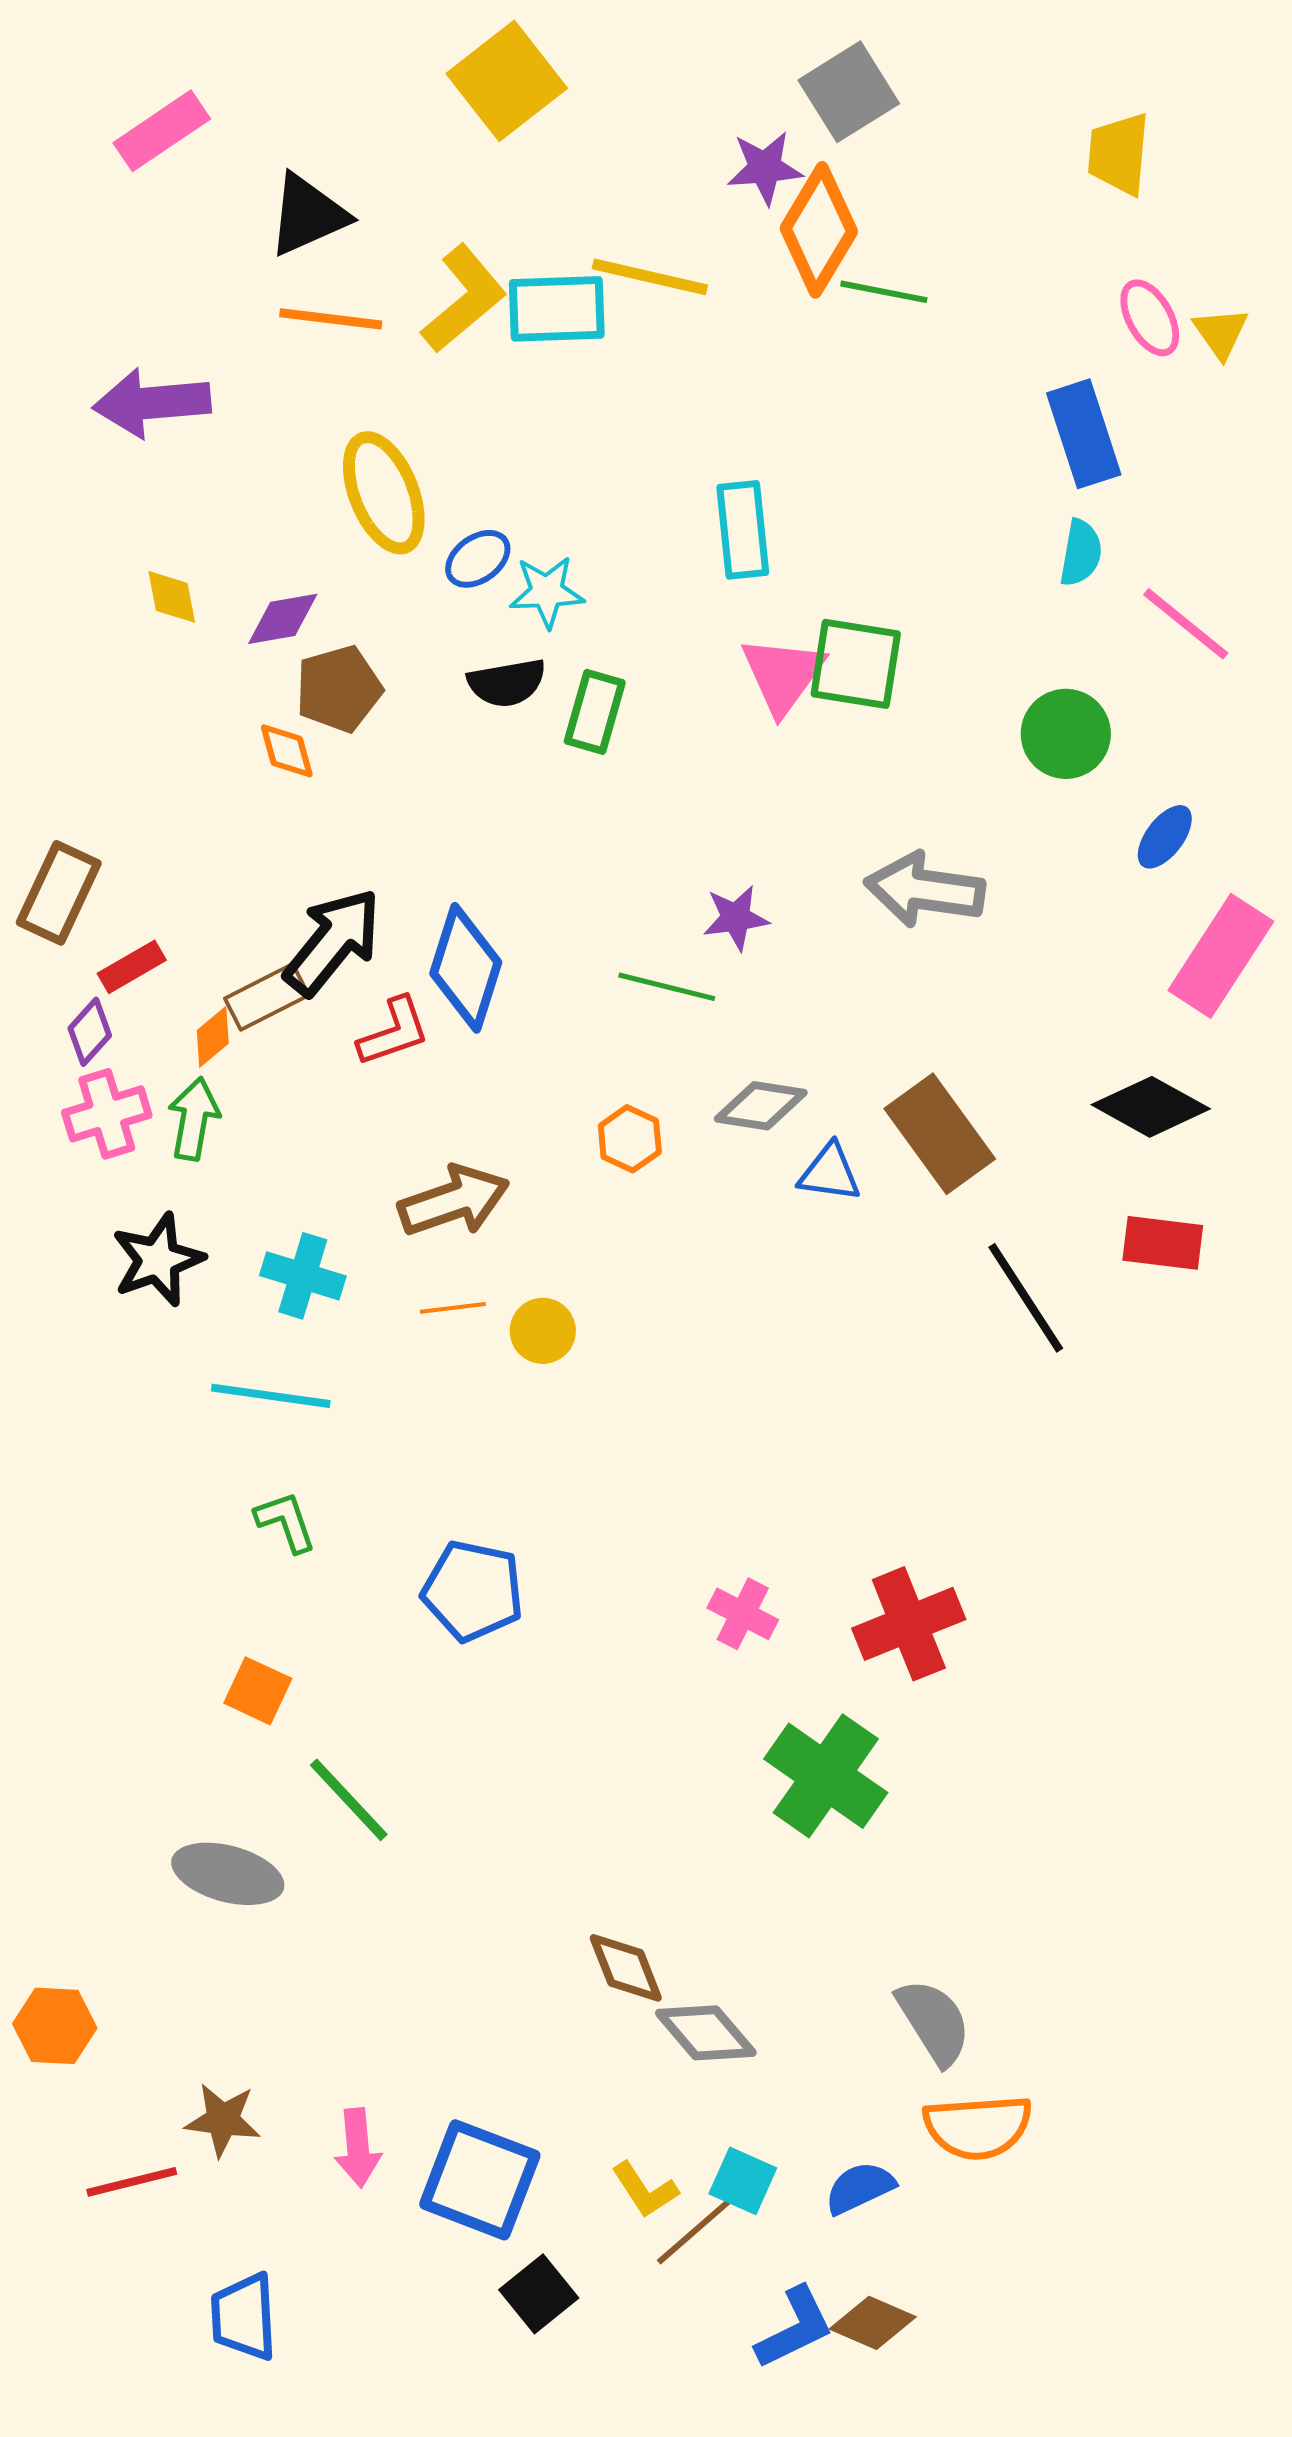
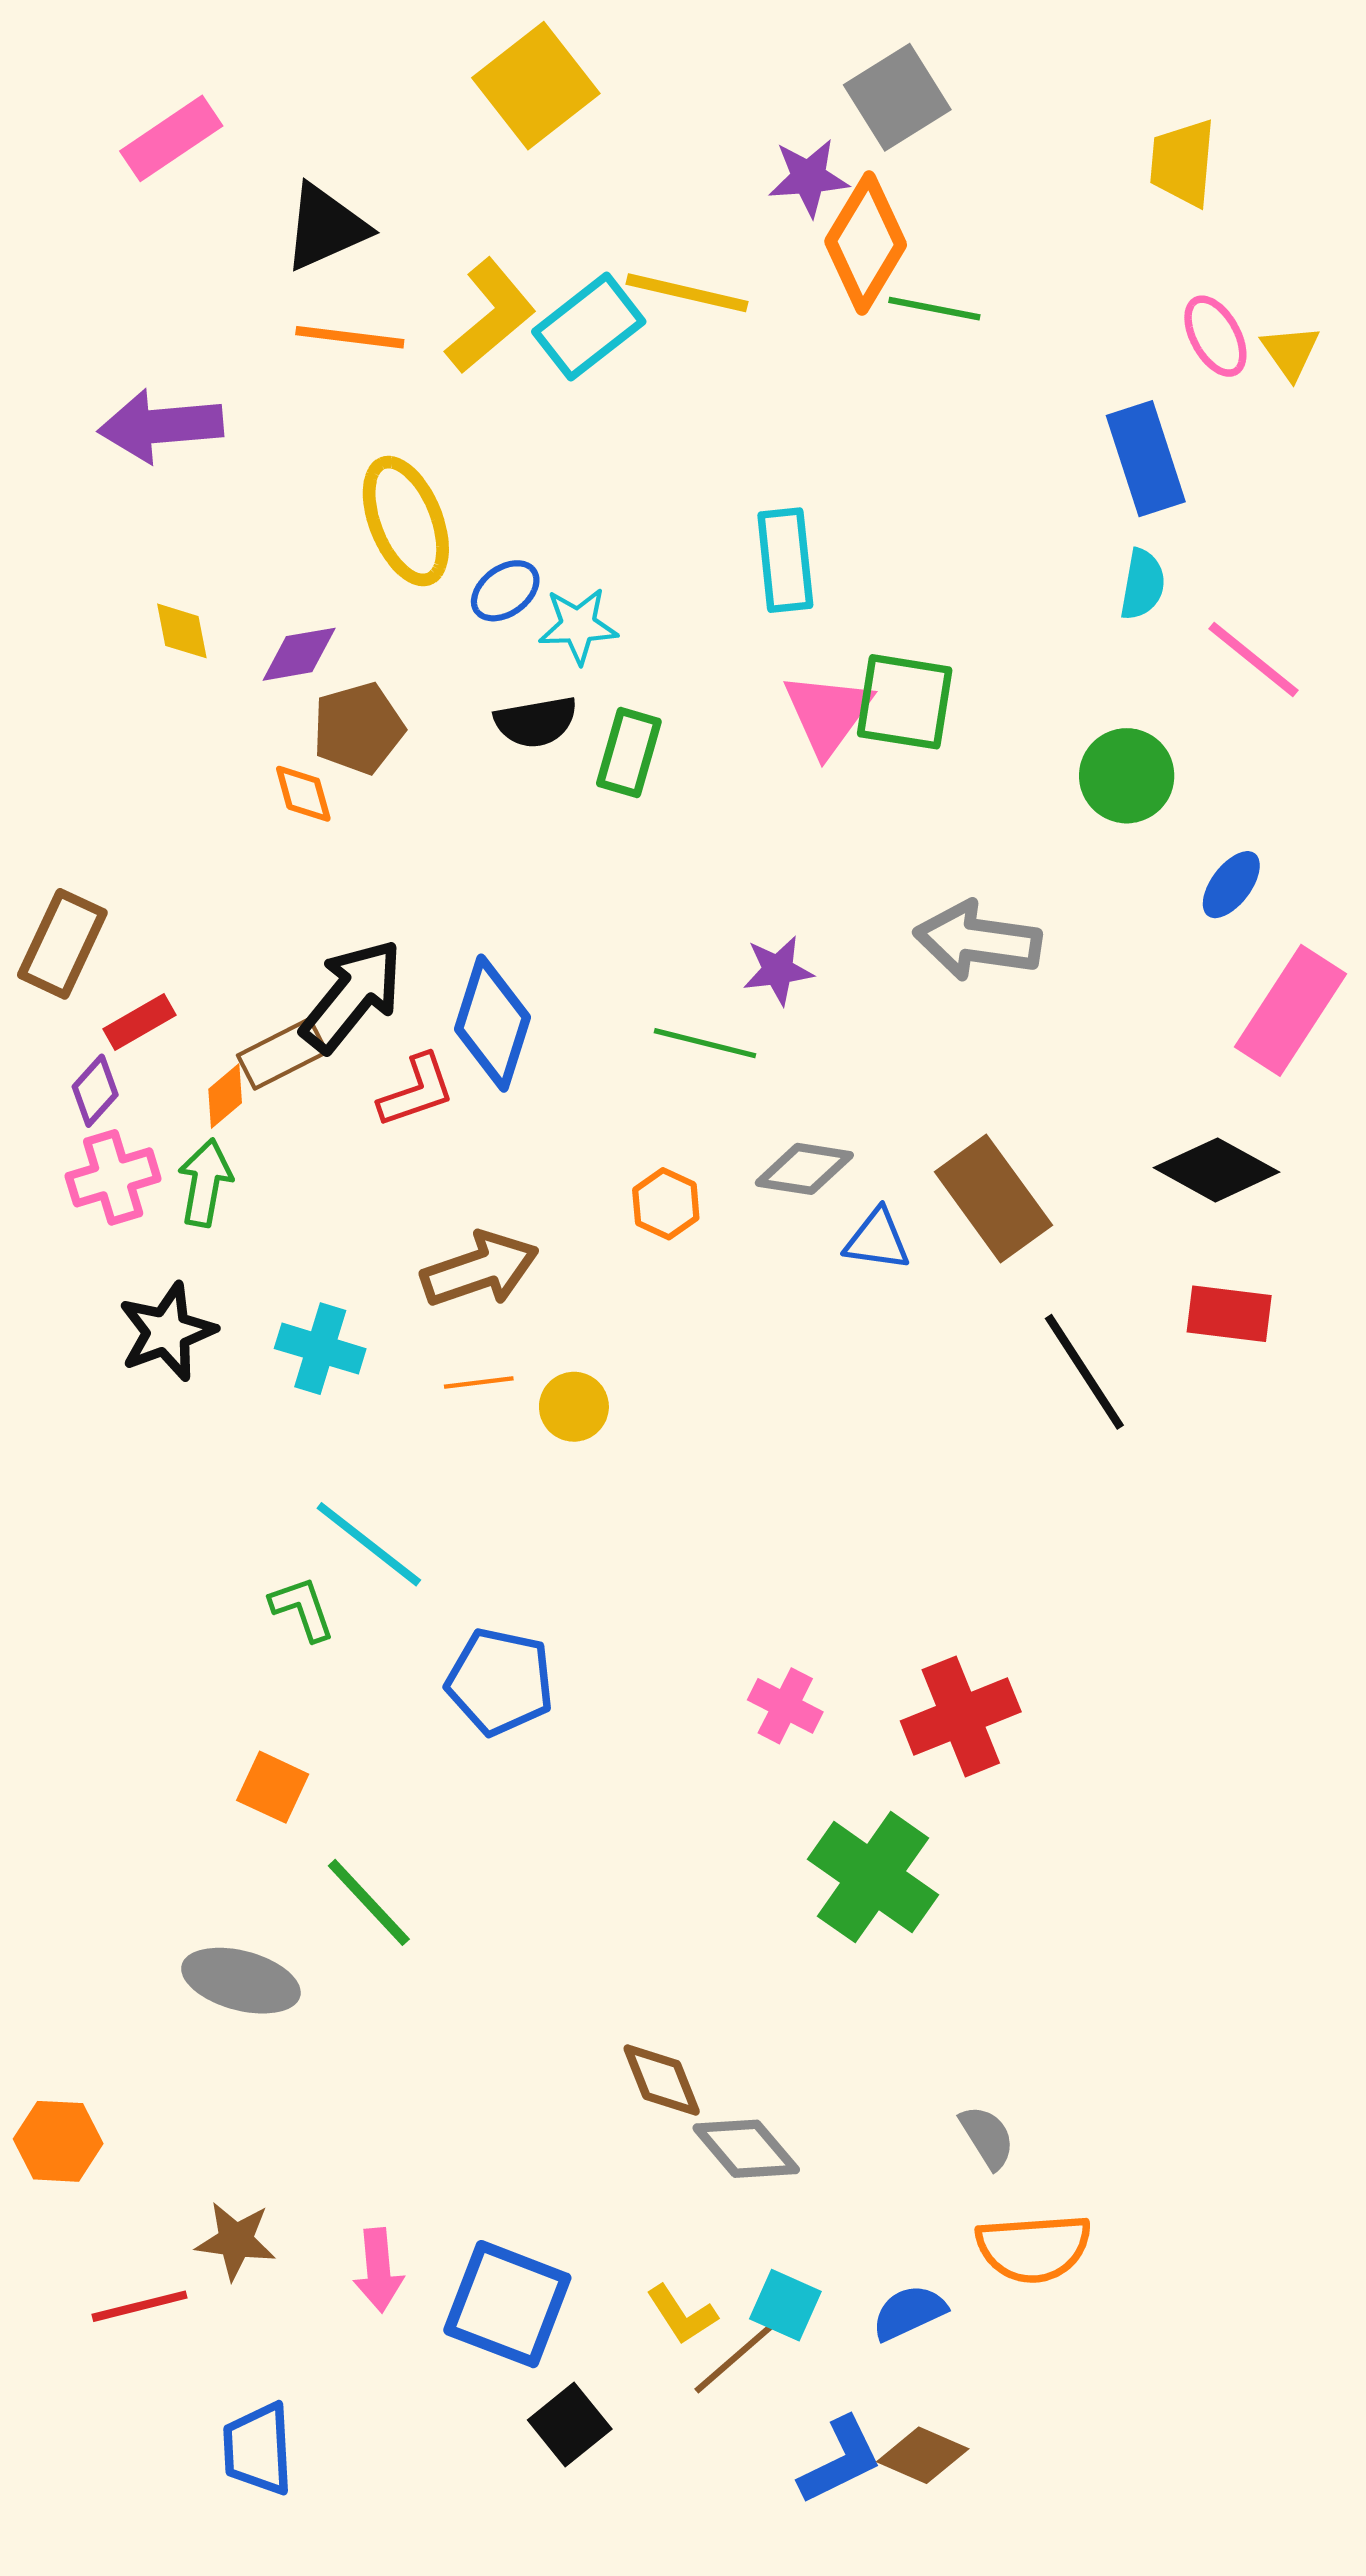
cyan rectangle: (557, 309) -> (589, 327), turned -36
cyan line: (271, 1396) -> (369, 1544), moved, turned 30
gray semicircle: (934, 2022) -> (987, 2137), size x0.7

